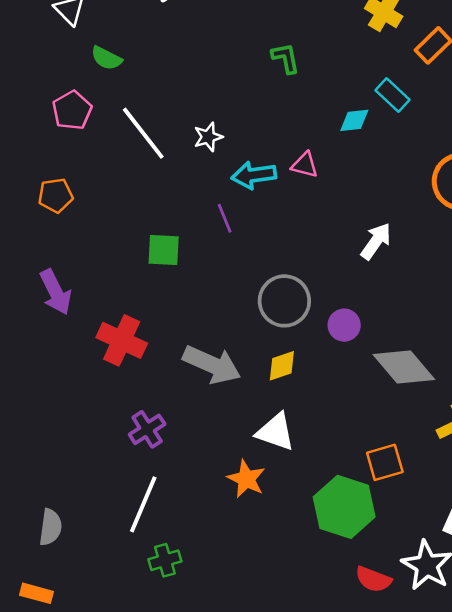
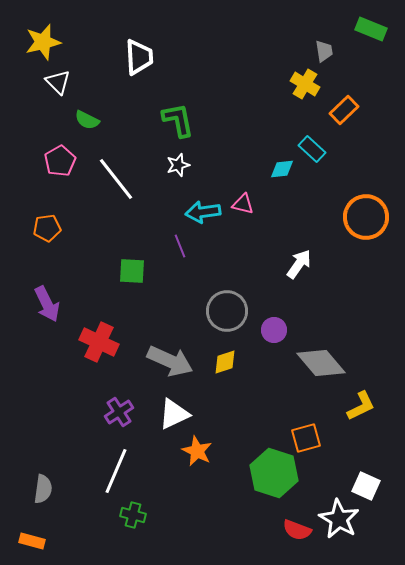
green L-shape: (286, 58) -> (178, 120), moved, size x1.4
white star: (208, 137) -> (178, 165), moved
white triangle: (275, 432) -> (174, 414), moved, turned -44
green cross: (165, 560) -> (133, 515), turned 30

